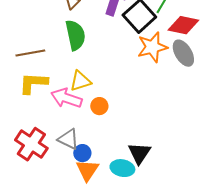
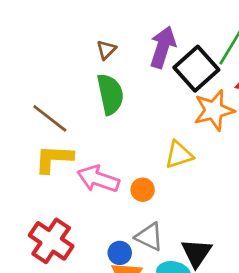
brown line: (30, 53) -> (50, 118), turned 48
yellow triangle: (80, 81) -> (179, 155), moved
gray triangle: (68, 139) -> (149, 237), moved

